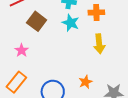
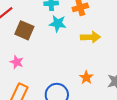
yellow arrow: (99, 44) -> (90, 37), turned -72

